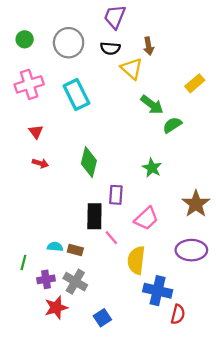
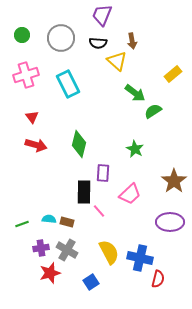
red arrow: (40, 163) -> (36, 145), size x1.5
yellow semicircle: (136, 260) -> (109, 252), moved, turned 145
green line: (23, 262) -> (22, 224), moved, turned 56

